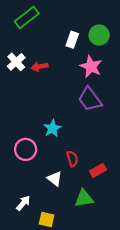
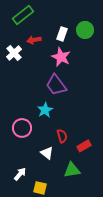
red arrow: (40, 67) -> (34, 40), moved
pink star: (91, 67) -> (61, 57), moved
purple trapezoid: (90, 99) -> (56, 85), moved

